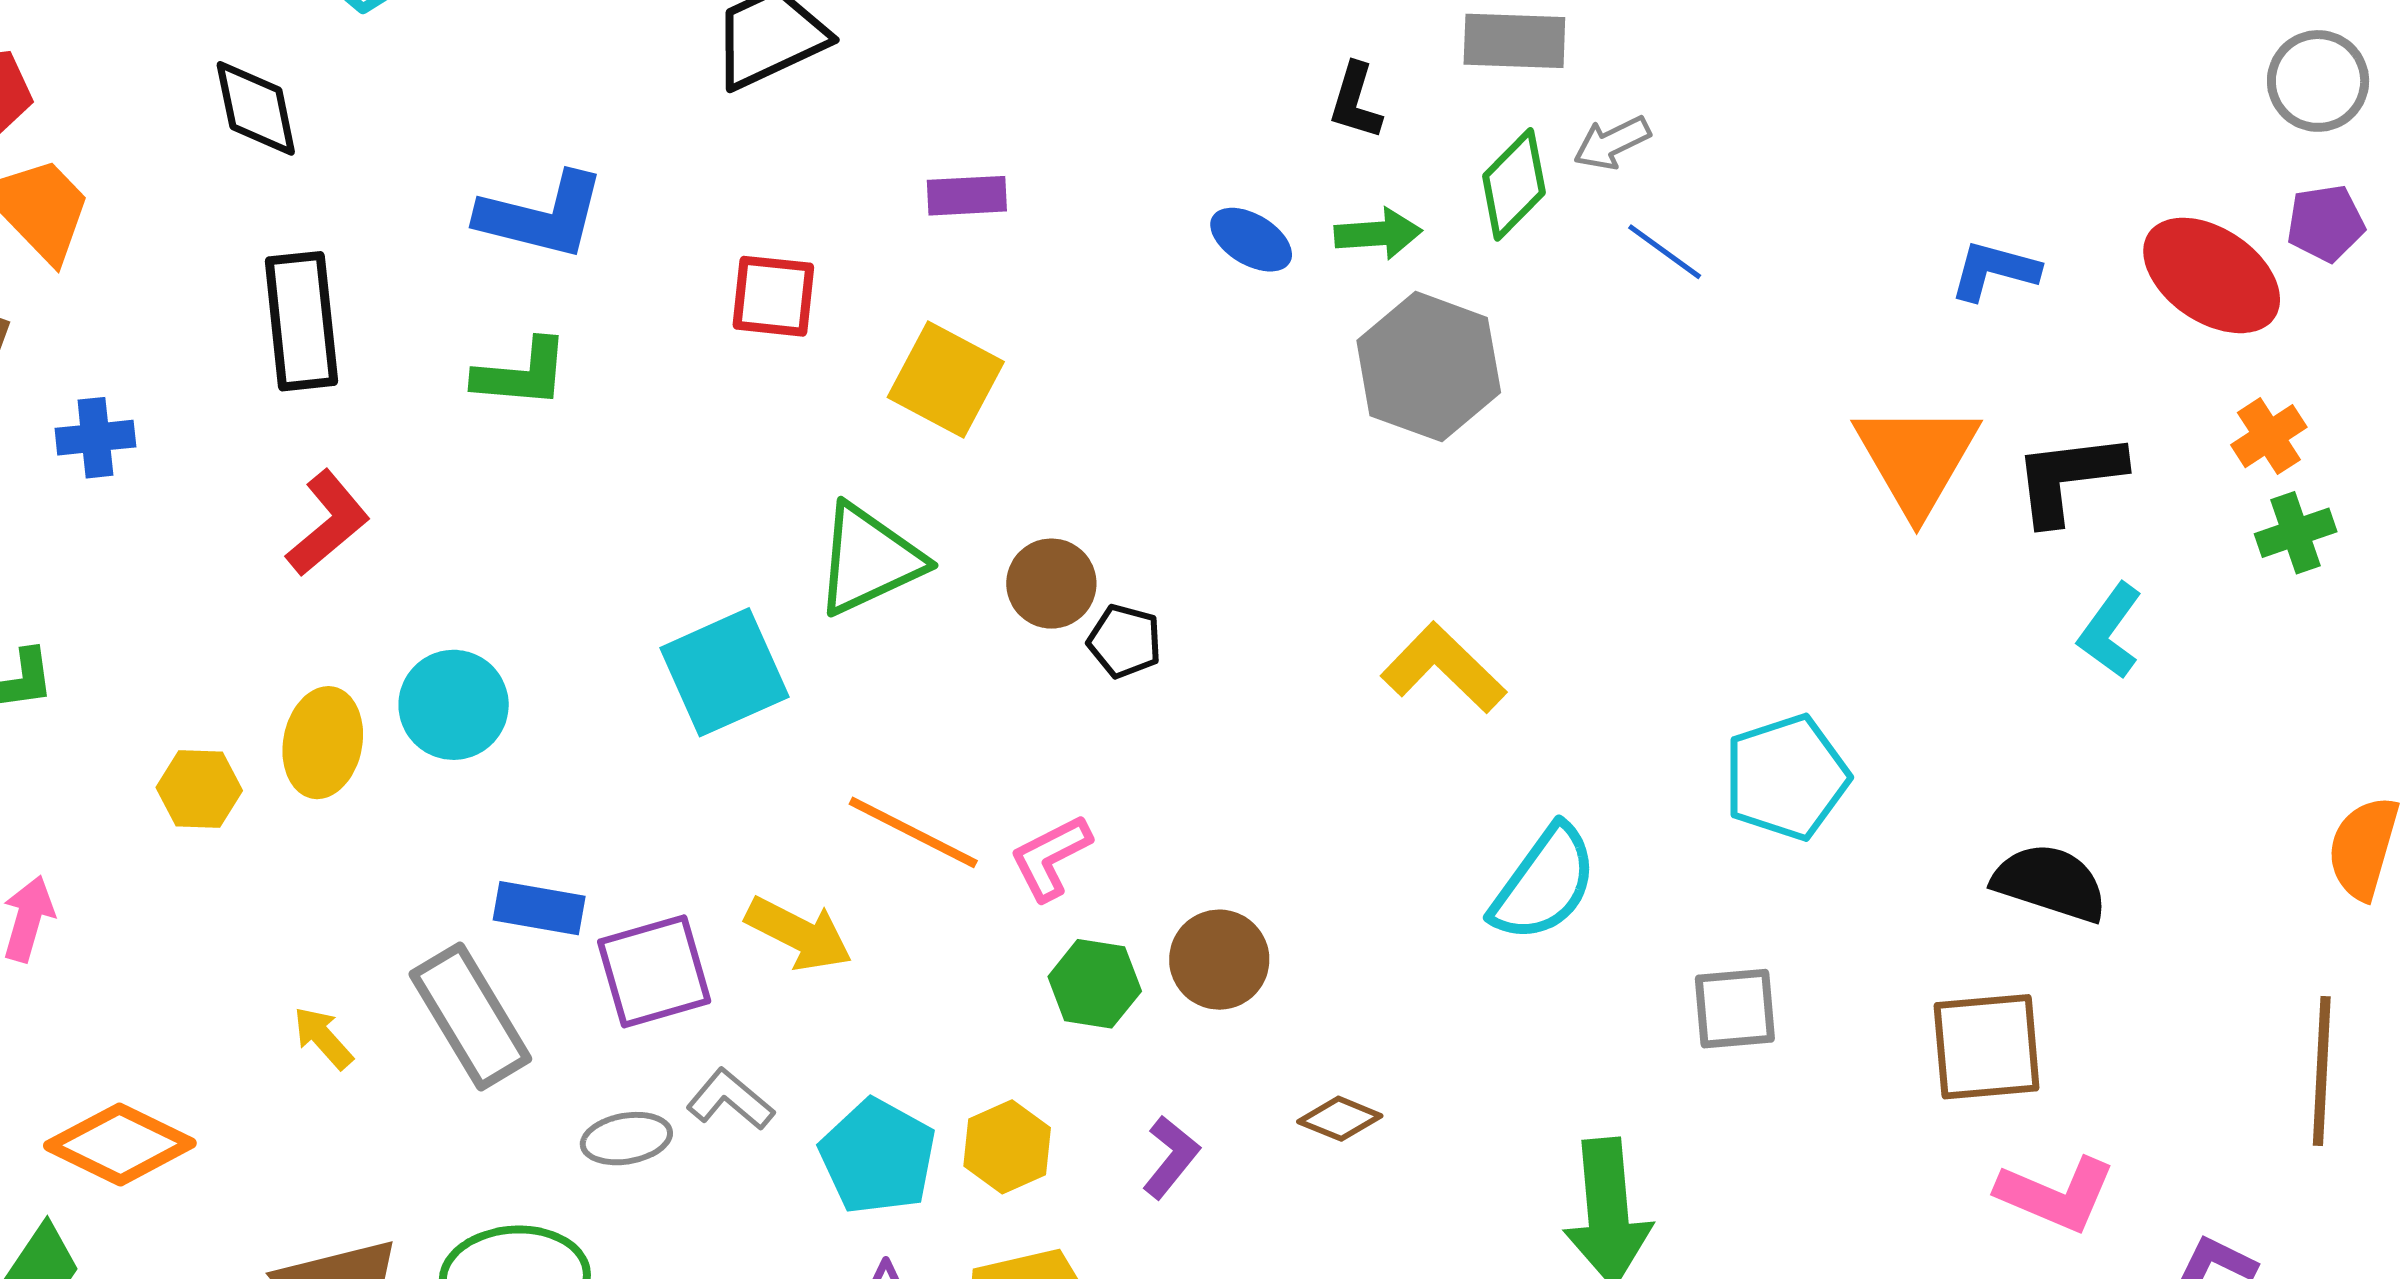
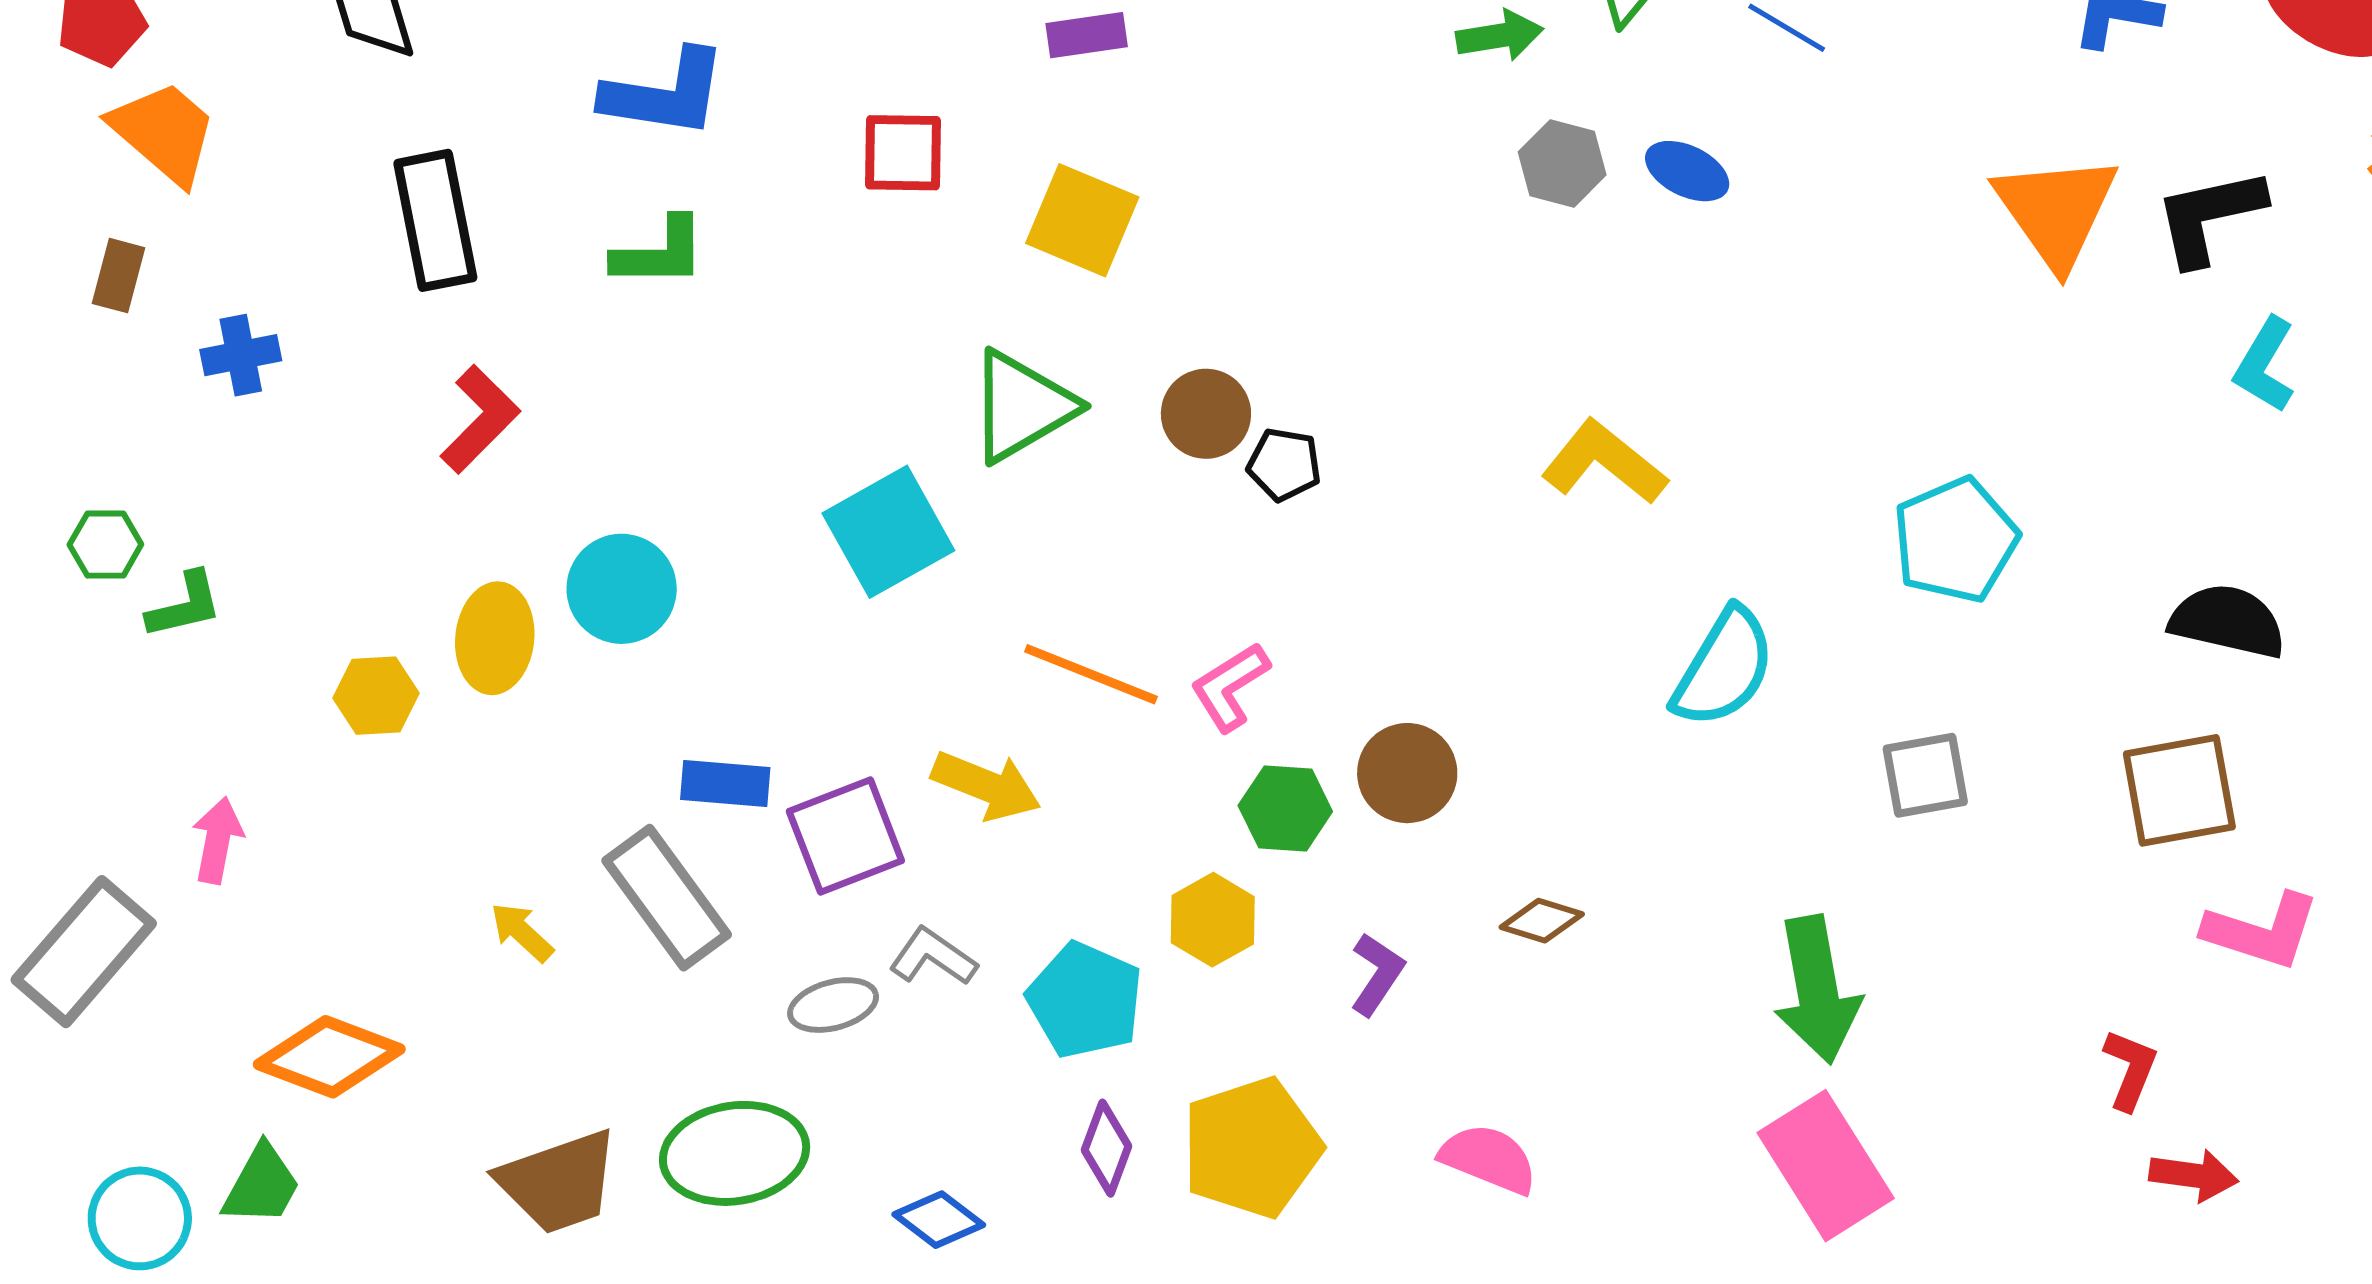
blue ellipse: (1251, 240) -> (1687, 171), moved
gray hexagon: (1429, 367) -> (1562, 163), size x0.6
yellow hexagon: (1007, 1147) -> (1213, 920), moved

